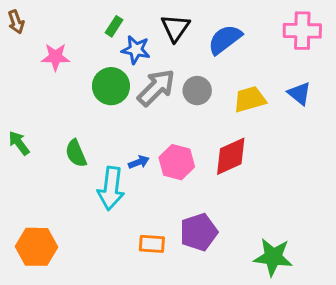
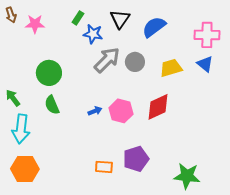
pink cross: (302, 31) -> (207, 35), moved
pink star: (55, 57) -> (35, 24), moved
green circle: (111, 86) -> (49, 73), moved
cyan arrow: (111, 188) -> (21, 129), moved

